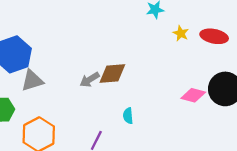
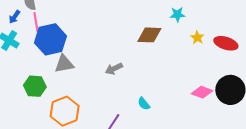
brown diamond: (112, 73) -> (149, 35), moved
cyan semicircle: (128, 116) -> (144, 104), turned -40

